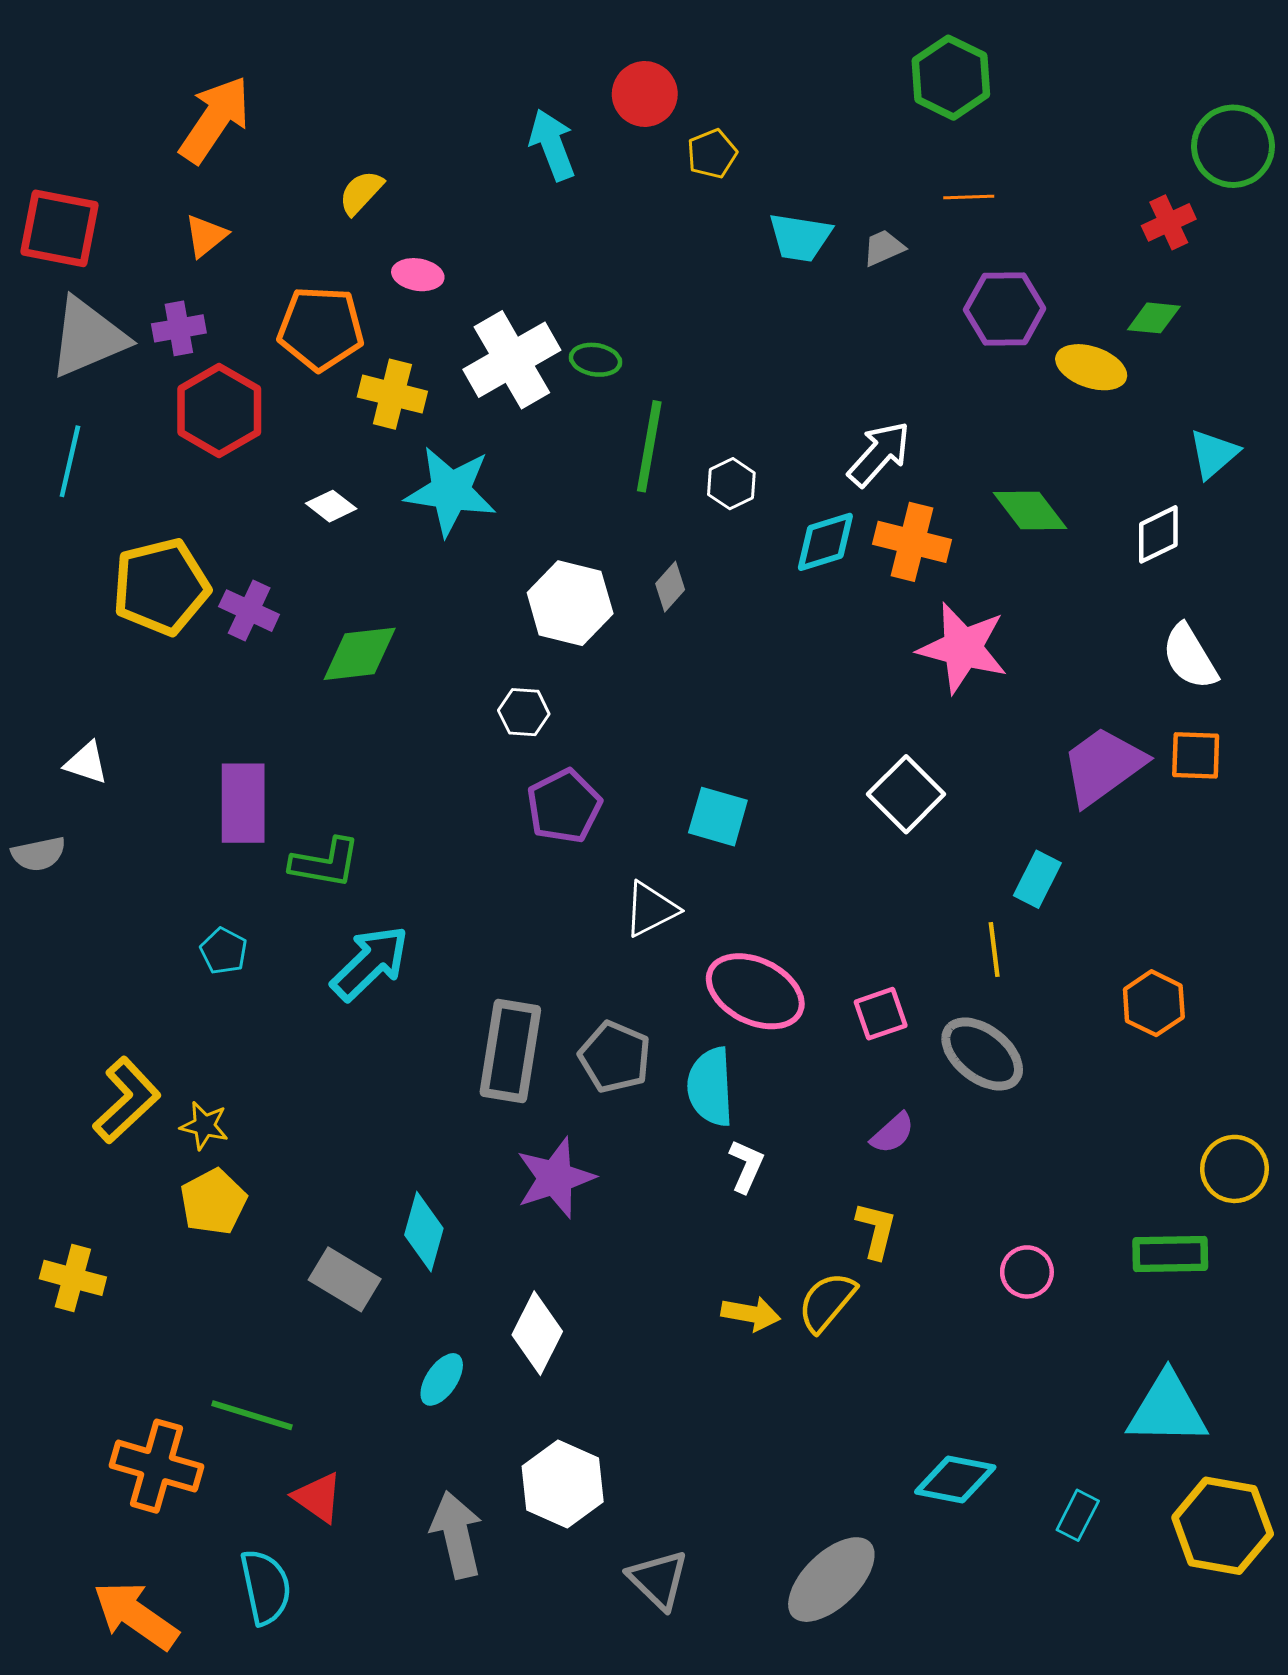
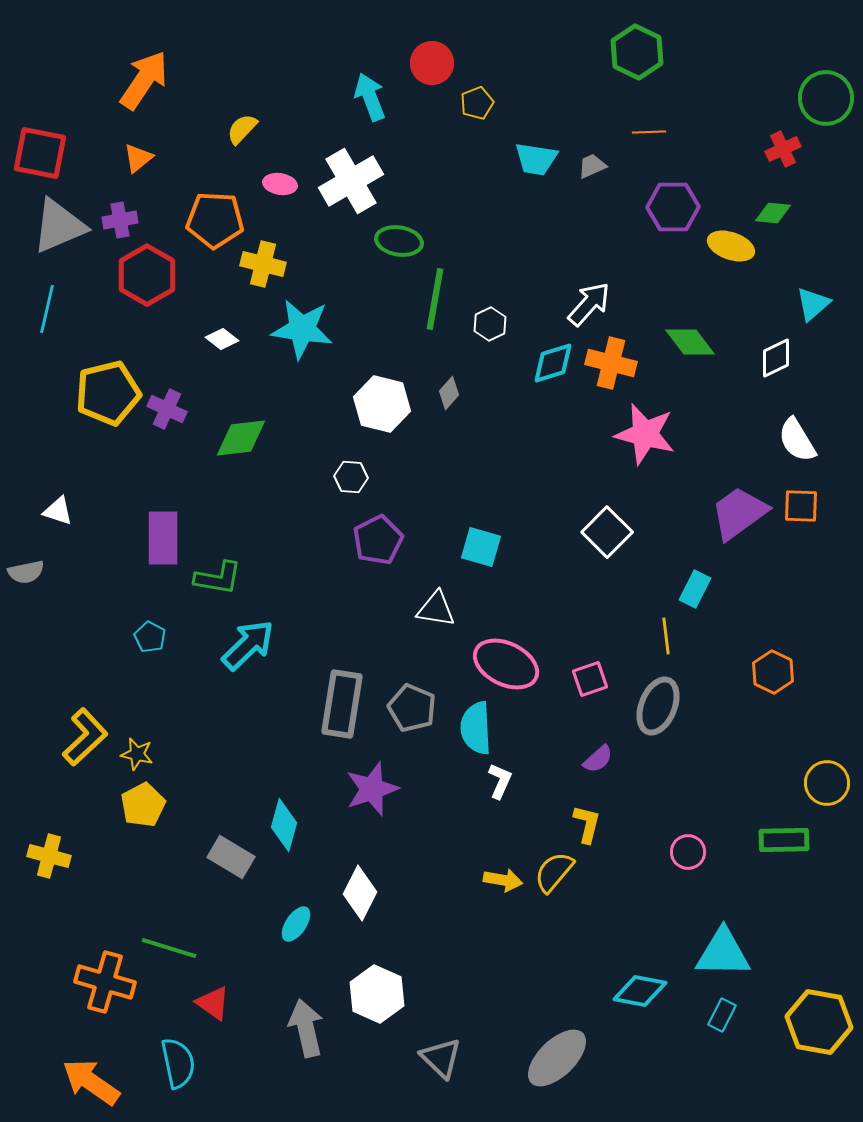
white cross: (512, 360) -> (351, 181), moved
green ellipse: (595, 360) -> (399, 241), size x1.4
white triangle: (651, 909) -> (436, 609), turned 36
gray ellipse: (982, 1054) -> (658, 706), turned 74
cyan triangle: (1167, 1409) -> (723, 953), moved

